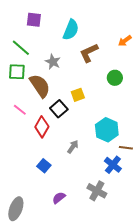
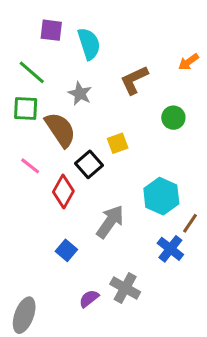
cyan semicircle: (71, 30) -> (89, 44), moved, turned -40
gray arrow: (73, 147) -> (110, 222), size x1.6
brown line: (126, 148) -> (190, 223), turned -64
gray cross: (97, 191) -> (125, 288), moved

